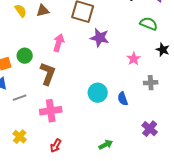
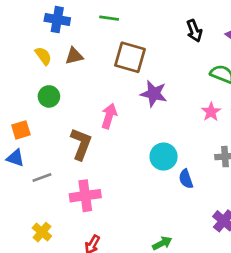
pink arrow: (59, 43) -> (109, 116), moved
green circle: (25, 56) -> (49, 96), moved
pink star: (134, 59) -> (211, 112), moved
cyan circle: (98, 93) -> (164, 157), moved

